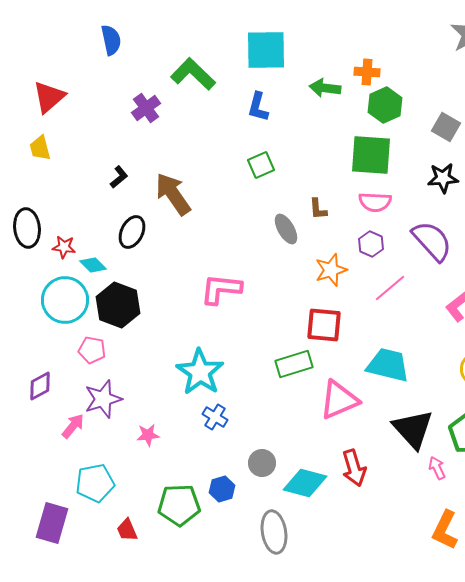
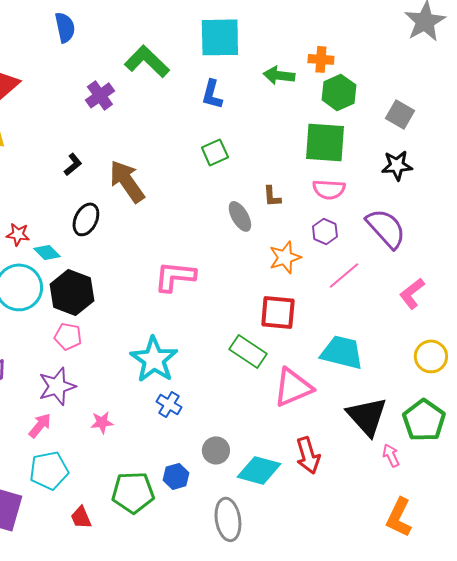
pink pentagon: (92, 350) -> (68, 336), moved
green rectangle: (294, 364) -> (248, 351), turned 51
pink arrow: (73, 426) -> (40, 425), moved

